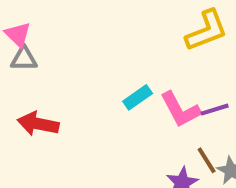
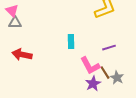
cyan rectangle: (138, 97) -> (71, 42), turned -56
pink L-shape: (180, 110) -> (90, 66), moved

